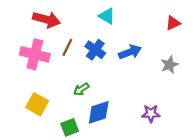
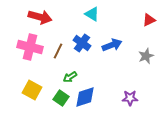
brown line: (67, 47) -> (58, 51), moved
green square: (70, 127) -> (61, 98), moved, turned -35

